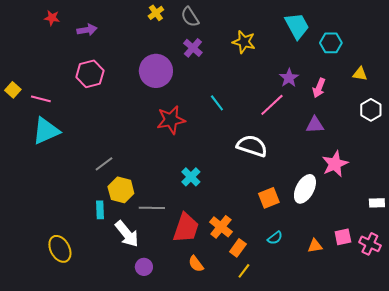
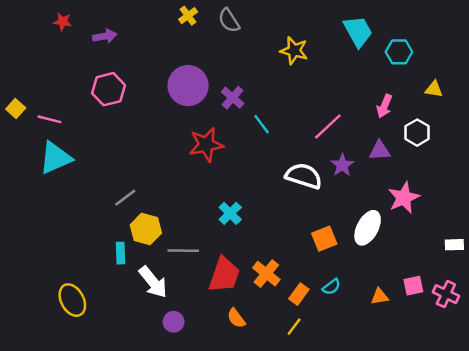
purple cross: (193, 48) -> (233, 98), moved
purple star: (289, 78) -> (342, 165), moved
white hexagon: (371, 110) -> (417, 133), moved
orange rectangle: (238, 248) -> (299, 294), moved

